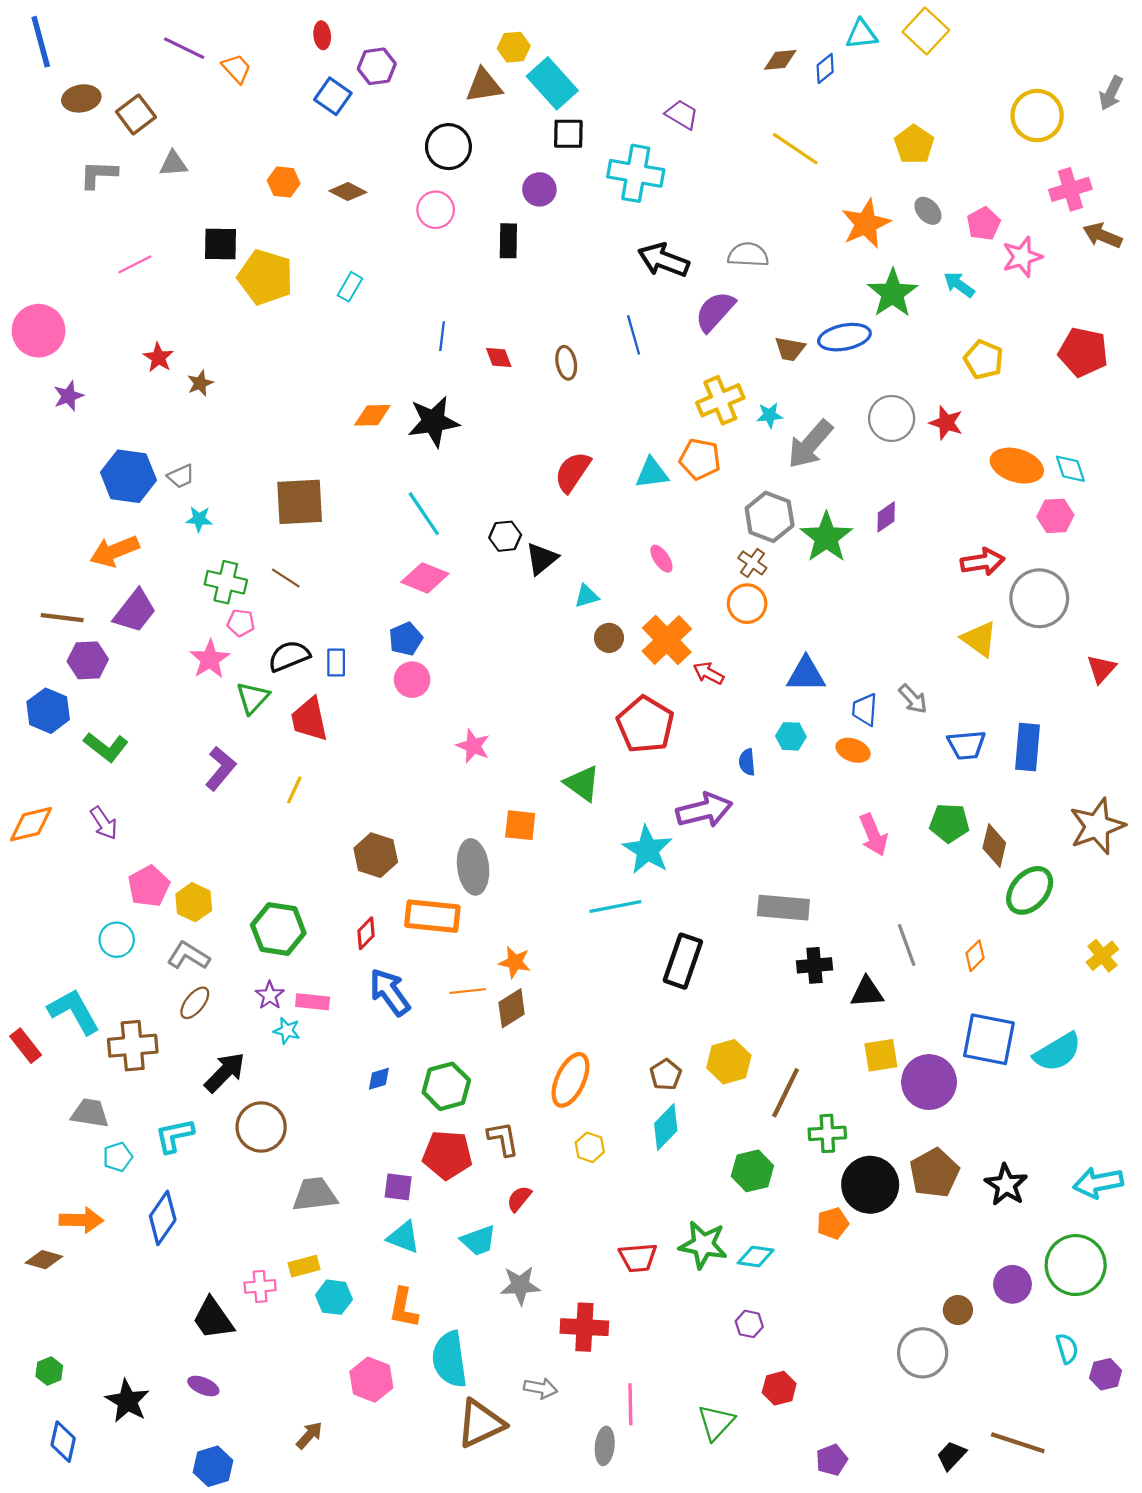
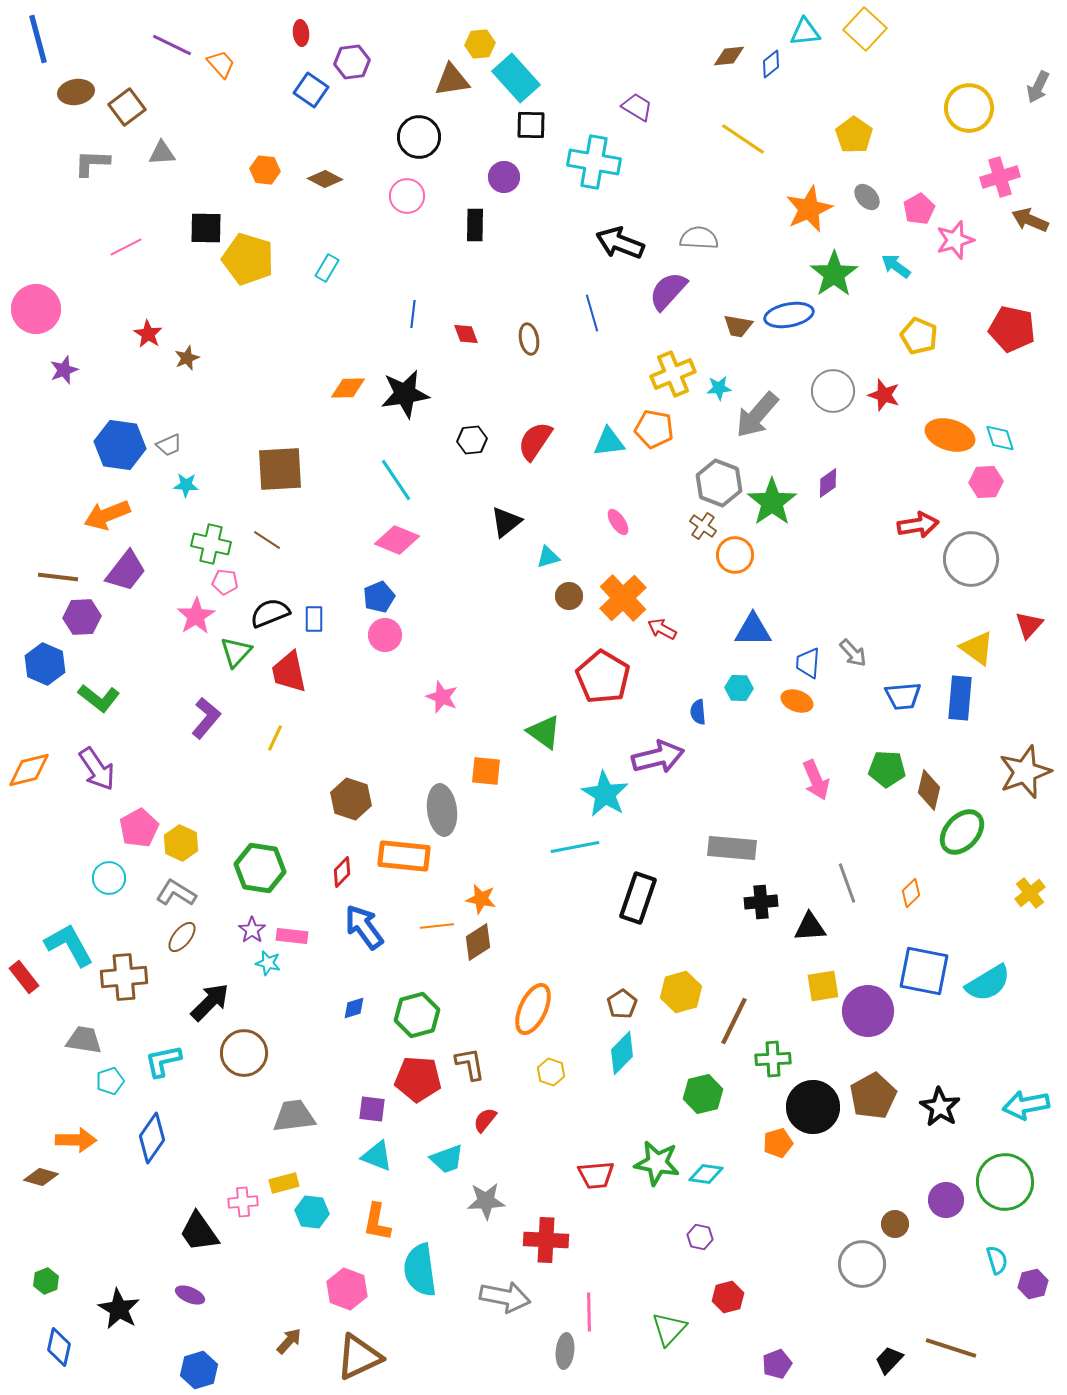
black hexagon: (505, 536) -> (472, 440), moved
orange circle: (747, 604) -> (735, 555), moved
yellow triangle: (979, 639) -> (977, 648), moved
purple arrow: (104, 823) -> (97, 769), size x1.4
gray arrow: (540, 1388) -> (505, 1297), size x1.6
brown triangle: (481, 1423) -> (359, 1357), moved

